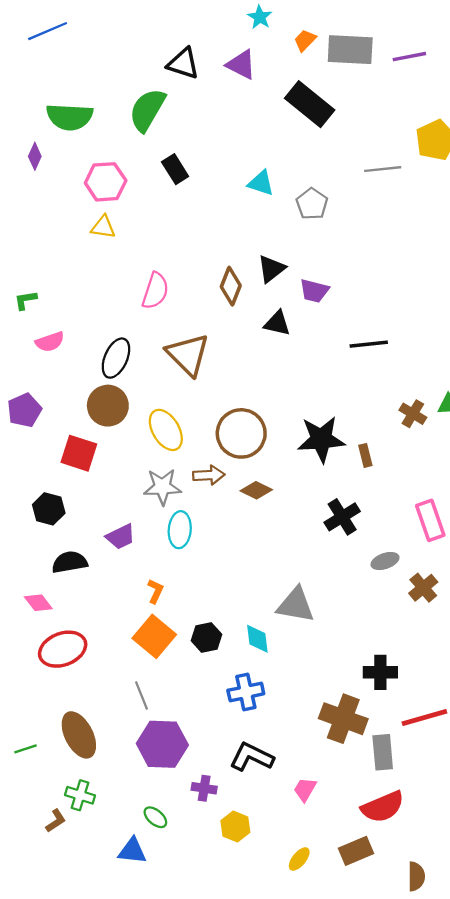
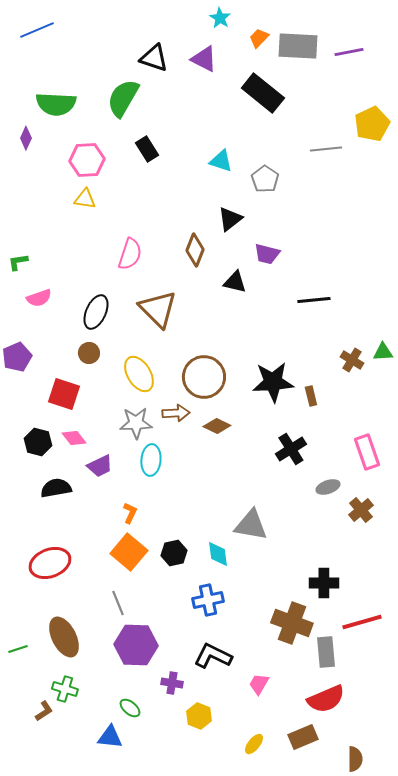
black triangle: (271, 269) -> (230, 219), moved
brown circle: (108, 406) -> (89, 353), size x0.6
pink diamond: (38, 603) -> (74, 438), moved

